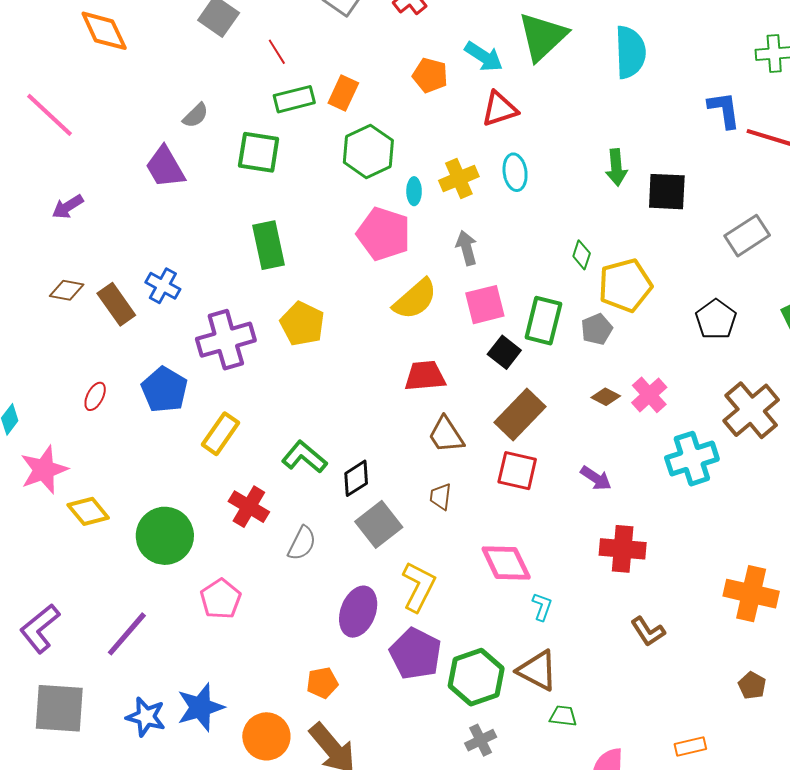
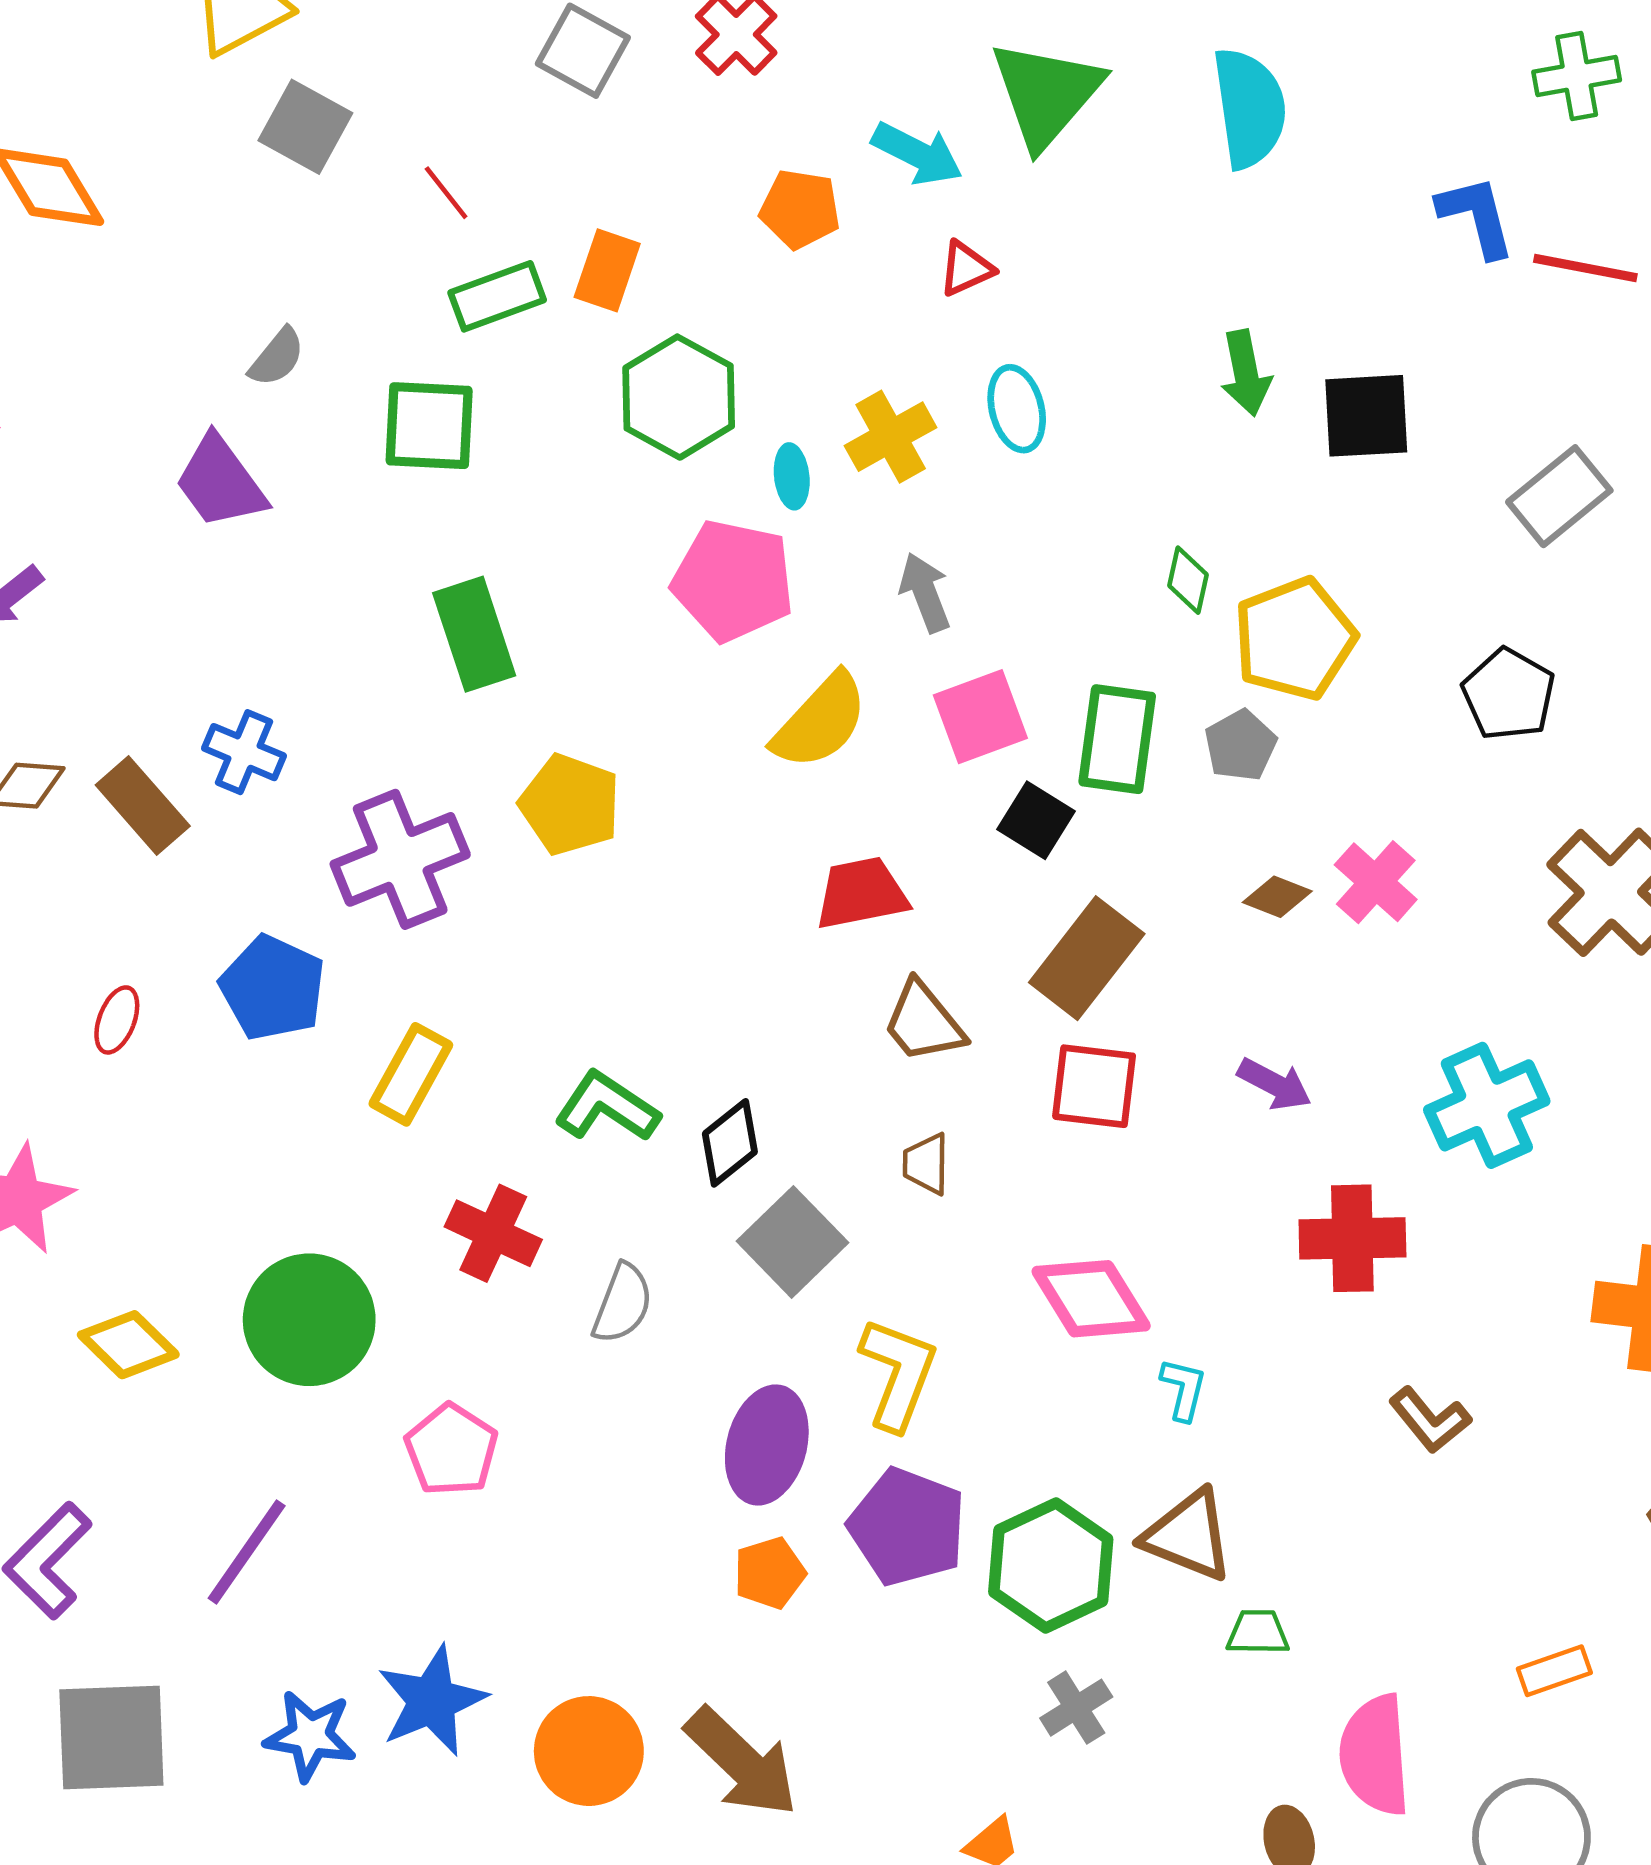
red triangle: (500, 109) -> (966, 269), size x0.7
cyan cross: (692, 459) -> (1487, 1105), moved
yellow diamond: (88, 511) -> (128, 1345), moved
orange pentagon: (322, 683) -> (770, 1573), moved

